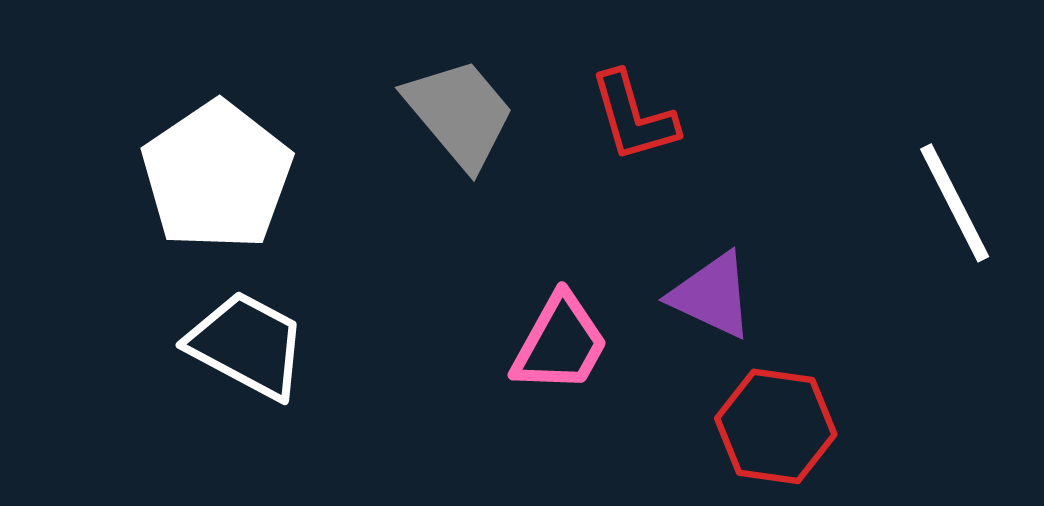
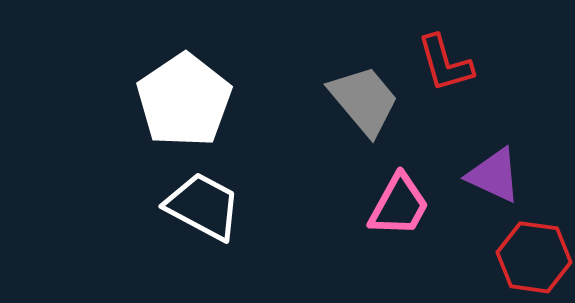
gray trapezoid: (460, 113) -> (364, 100), moved

